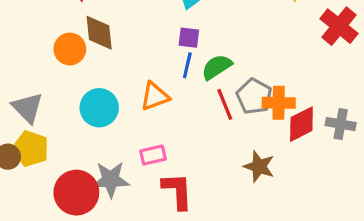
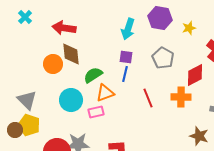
green semicircle: (217, 67) -> (93, 75), moved
gray pentagon: (254, 96) -> (163, 58), moved
red diamond: (301, 124) -> (195, 75), moved
pink rectangle: (153, 155) -> (96, 112), moved
brown star: (259, 166) -> (199, 136), moved

